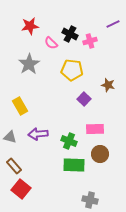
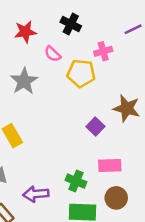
black cross: (70, 34) -> (71, 24), moved
yellow pentagon: (72, 70) -> (81, 73), moved
brown star: (108, 85) -> (127, 108), size x1.5
purple arrow: (38, 134) -> (36, 194), moved

